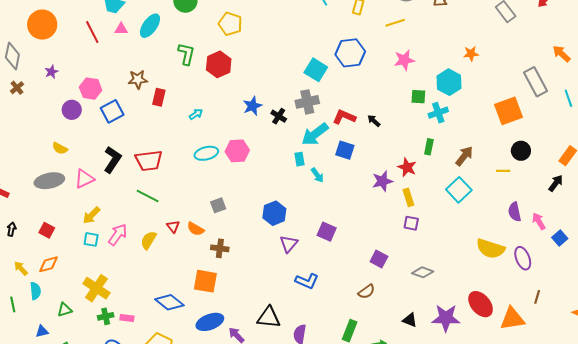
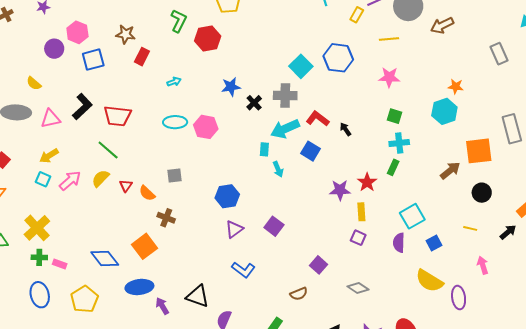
cyan hexagon: (449, 82) -> (444, 111), moved
cyan cross: (438, 113) -> (399, 143), moved
brown arrow: (464, 156) -> (450, 171), moved
yellow line: (503, 171) -> (470, 228), moved
purple semicircle: (515, 212) -> (399, 243), moved
blue square: (560, 238) -> (434, 243), moved
yellow semicircle: (149, 240) -> (101, 178), moved
orange square: (205, 281) -> (144, 246), turned 30

